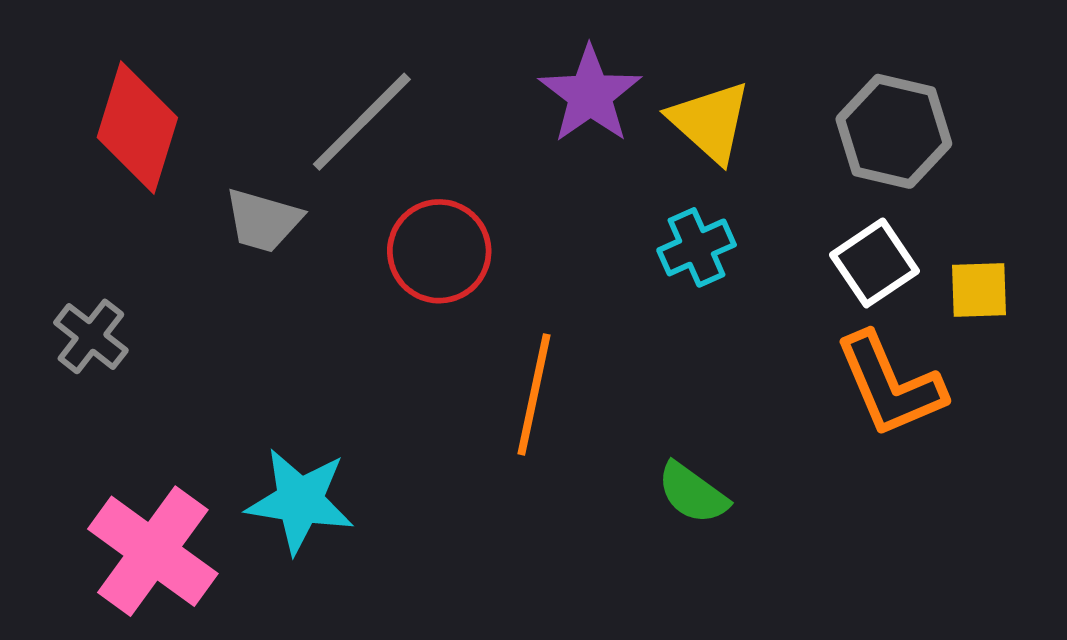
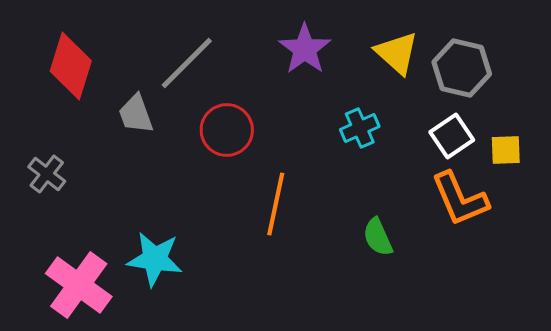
yellow triangle: (710, 122) -> (397, 53), moved
gray trapezoid: (263, 220) -> (136, 114), turned 54
green semicircle: (693, 493) -> (378, 237), moved, turned 30

